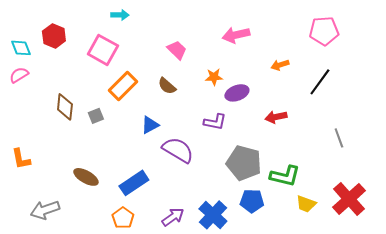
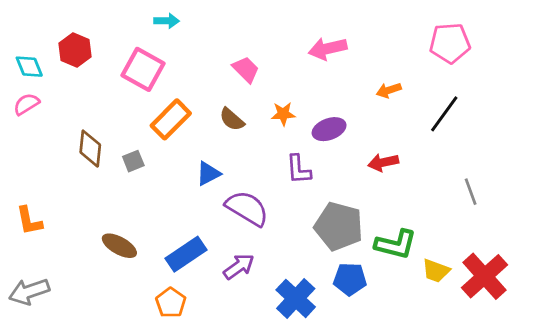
orange star: (214, 77) -> (283, 114), moved
purple L-shape: (215, 122) -> (298, 169), turned 75
yellow trapezoid: (306, 204) -> (436, 271), moved
gray arrow: (45, 210) -> (29, 292), moved
purple arrow: (173, 217) -> (239, 267), moved

